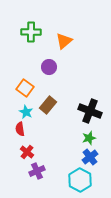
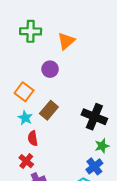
red semicircle: (20, 129) -> (33, 138), moved
green star: (89, 138) -> (102, 146), moved

